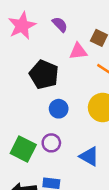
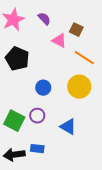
pink triangle: (78, 51) -> (59, 41), turned 35
black pentagon: (44, 75) -> (17, 59), moved

